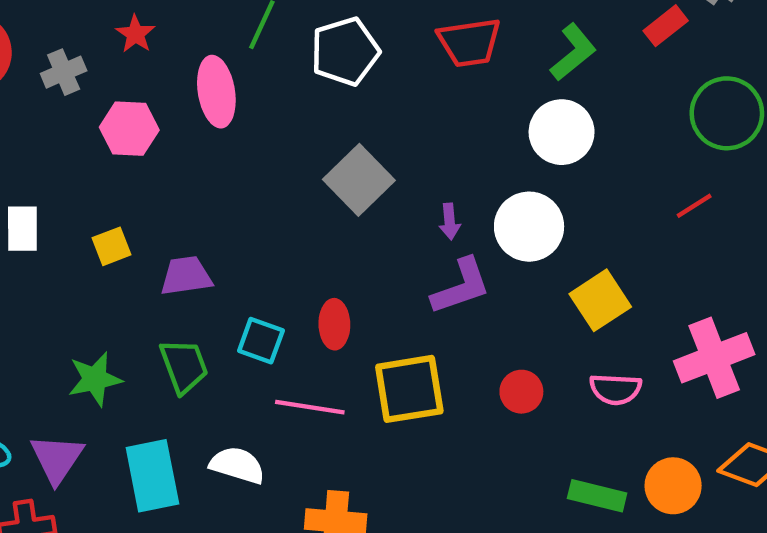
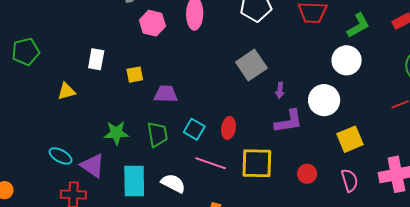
purple arrow: (450, 221) -> (280, 90), moved
pink semicircle: (616, 389) -> (350, 180), turned -120
purple triangle: (57, 459) -> (93, 166), turned -40

